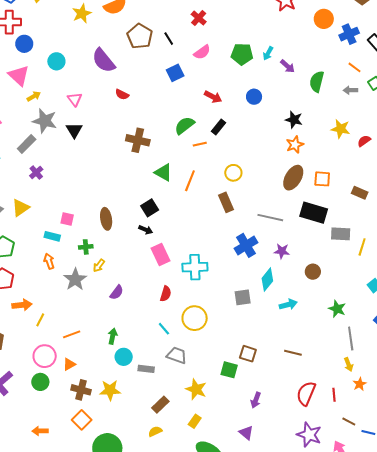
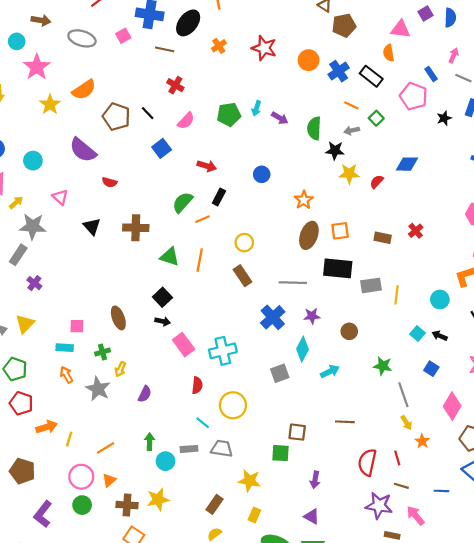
blue circle: (254, 97) -> (262, 174), moved
black star: (294, 120) -> (335, 151), moved
black triangle: (74, 130) -> (92, 226), moved
gray rectangle: (146, 369) -> (189, 449), moved
brown line: (349, 422) -> (401, 486), moved

